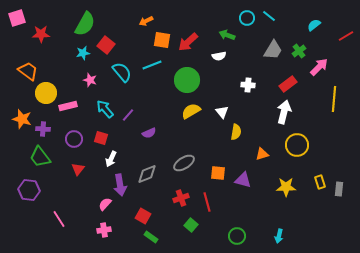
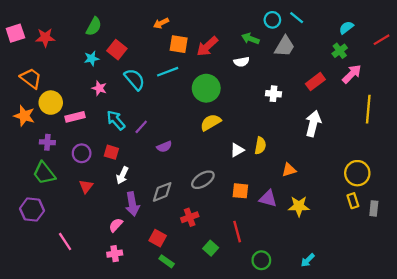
pink square: (17, 18) -> (15, 33), moved
green semicircle: (85, 24) -> (94, 26), size x0.7
gray trapezoid: (273, 50) -> (285, 46), moved
green cross: (299, 51) -> (340, 51), moved
red rectangle: (288, 84) -> (315, 82), moved
white triangle: (222, 112) -> (237, 150), moved, turned 40
orange star: (22, 119) -> (24, 116), moved
yellow circle: (297, 145) -> (357, 173), moved
yellow star: (286, 187) -> (299, 206), moved
red cross: (181, 198) -> (190, 217), moved
red line: (207, 202) -> (237, 232), moved
cyan arrow: (279, 236) -> (308, 260), turned 32

